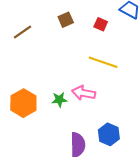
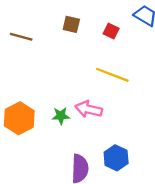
brown square: (66, 20) -> (71, 24), turned 35
brown line: (23, 32) -> (21, 37), turned 48

